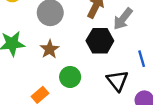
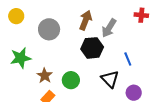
brown star: (50, 49) -> (45, 76), moved

